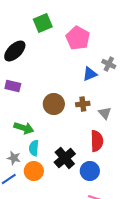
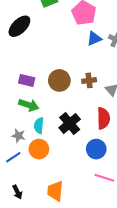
blue triangle: (90, 74) -> (94, 38), moved
purple rectangle: (13, 86) -> (27, 80), moved
black cross: (65, 158) -> (70, 123), moved

